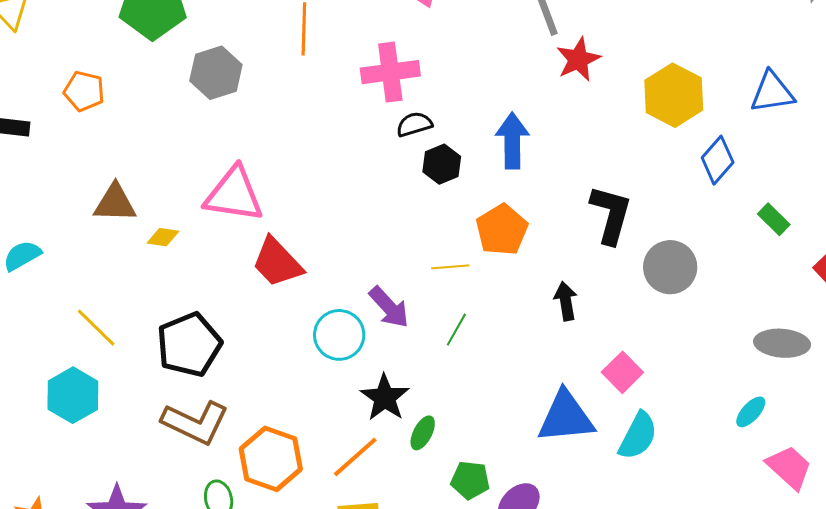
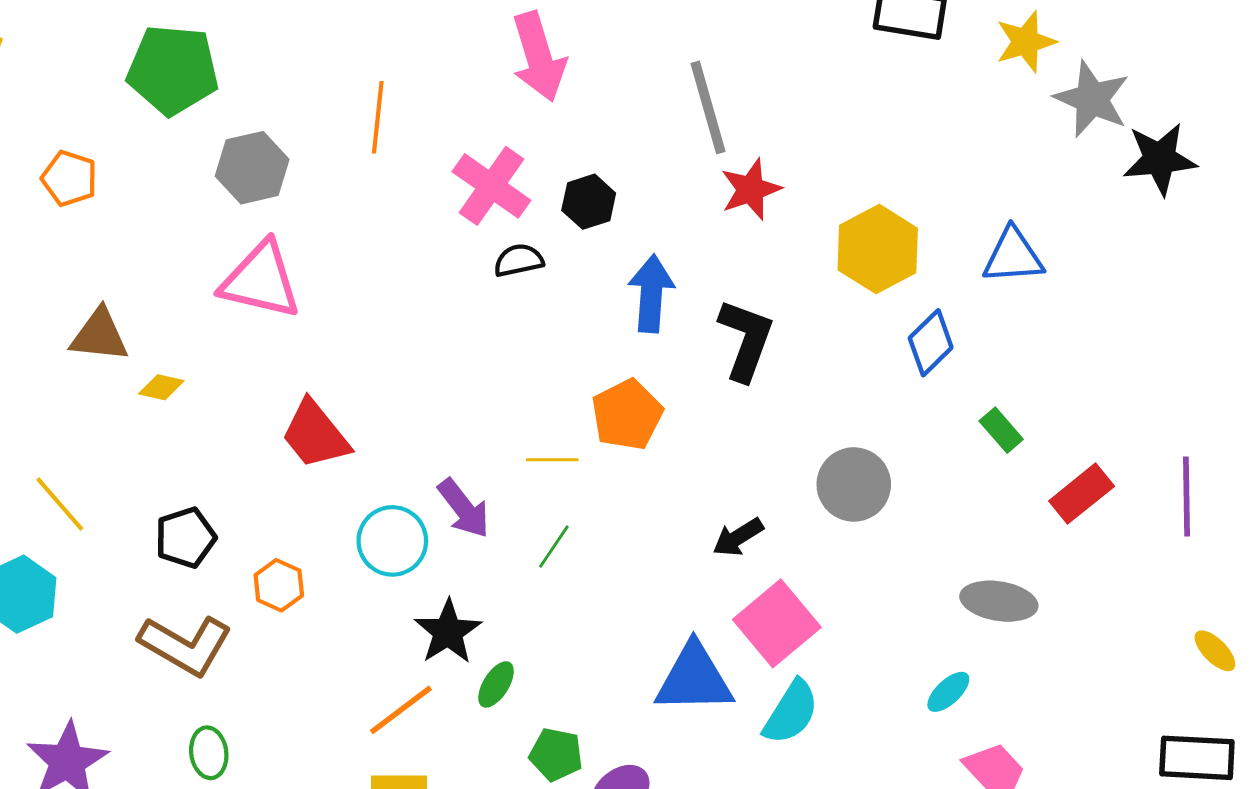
pink cross: (390, 72) -> (491, 186), turned 38
black hexagon: (442, 164) -> (589, 202), moved
pink triangle: (234, 194) -> (261, 280), moved
black L-shape: (611, 214) -> (746, 340), moved
black arrow: (566, 301) -> (738, 537), moved, turned -117
black pentagon: (189, 345) -> (185, 538), size x0.7
pink square: (622, 372) -> (777, 623), size x1.5
orange hexagon: (271, 459) -> (279, 585), moved, size x0.6

